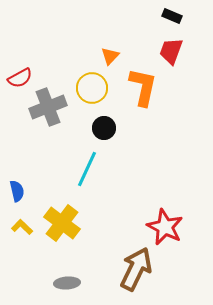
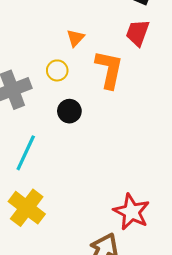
yellow circle: (92, 88) -> (57, 70), size x0.7
cyan line: (87, 169) -> (26, 153), moved

